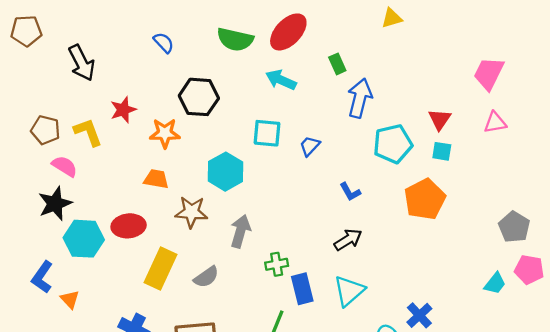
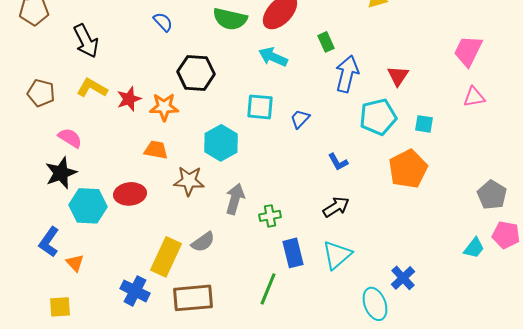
red star: (123, 110) -> (129, 99), moved
red triangle: (440, 119) -> (398, 76), moved
brown pentagon: (45, 130) -> (41, 93), moved
yellow L-shape: (88, 132) -> (92, 88), moved, turned -40
green cross: (277, 264) -> (270, 216), moved
yellow rectangle: (160, 269) -> (166, 257), moved

